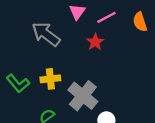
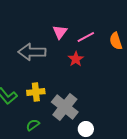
gray arrow: (46, 34) -> (32, 52), turned -36

